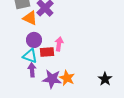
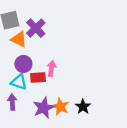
purple arrow: (32, 70) -> (12, 102), moved
purple star: (52, 79) -> (44, 108), turned -30
black star: (105, 79) -> (83, 107), moved

